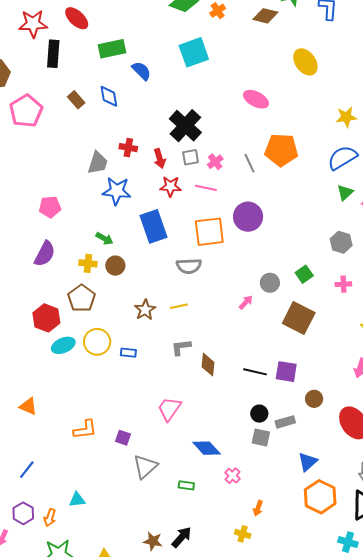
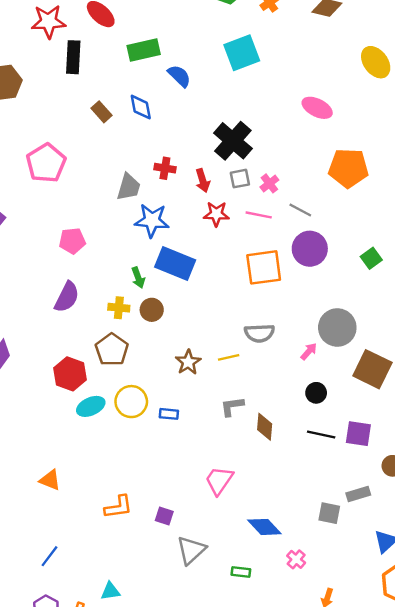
pink pentagon: (26, 111) -> (46, 163), moved
gray line: (250, 163) -> (300, 210), moved, turned -36
blue rectangle: (154, 226) -> (175, 264), moved, turned -48
green arrow: (104, 239) -> (138, 278), turned 42
gray semicircle: (189, 266) -> (259, 333), moved
green square: (304, 274) -> (371, 258), moved
gray circle: (270, 283) -> (337, 328), size x1.6
black circle: (259, 414) -> (316, 393), moved

